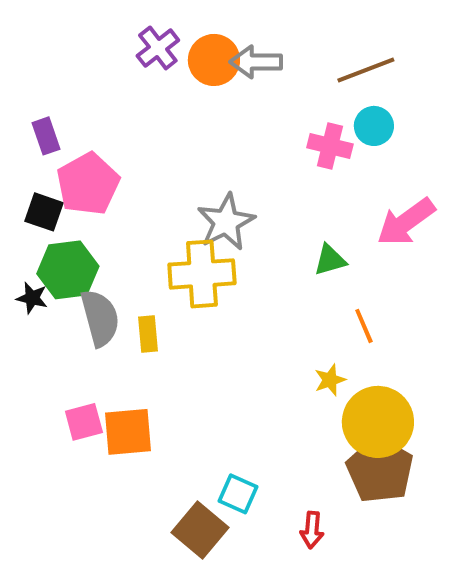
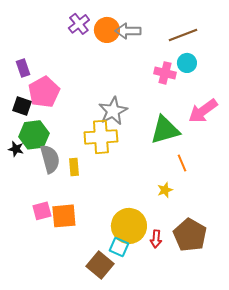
green triangle: (330, 260) -> (165, 130), size x1.8
yellow circle: (378, 422) -> (129, 226), moved
red arrow: (312, 530) -> (156, 239), moved

